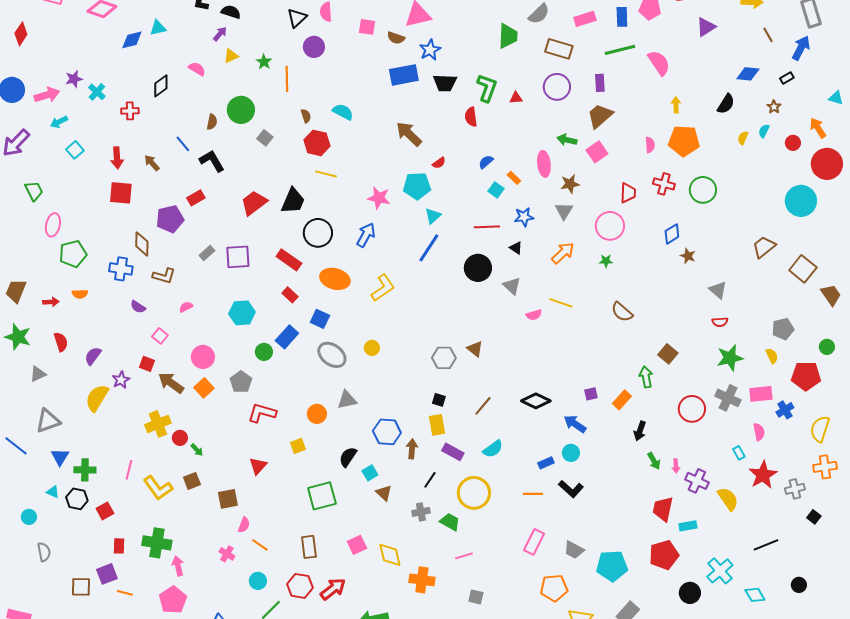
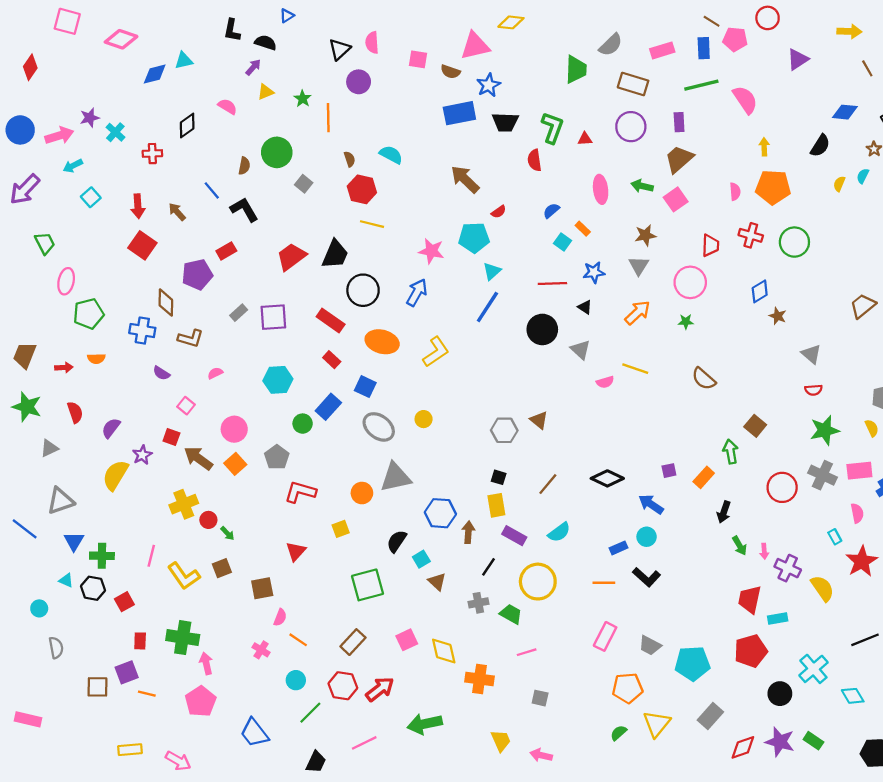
pink ellipse: (544, 164) -> (601, 189), moved
red square: (121, 193) -> (142, 245), turned 30
gray triangle: (347, 400) -> (396, 477), size x1.4
brown rectangle: (309, 547) -> (353, 642), turned 50

